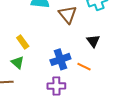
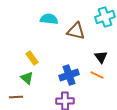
brown triangle: (68, 14) -> (76, 31), turned -36
orange line: (84, 67) -> (97, 75), moved

